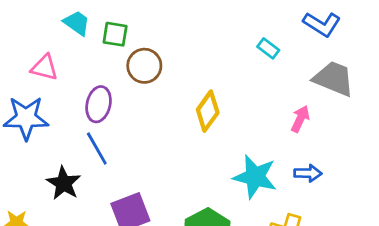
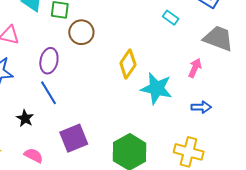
cyan star: (255, 177) -> (157, 88), moved
black star: (64, 183) -> (25, 118), size x0.7

